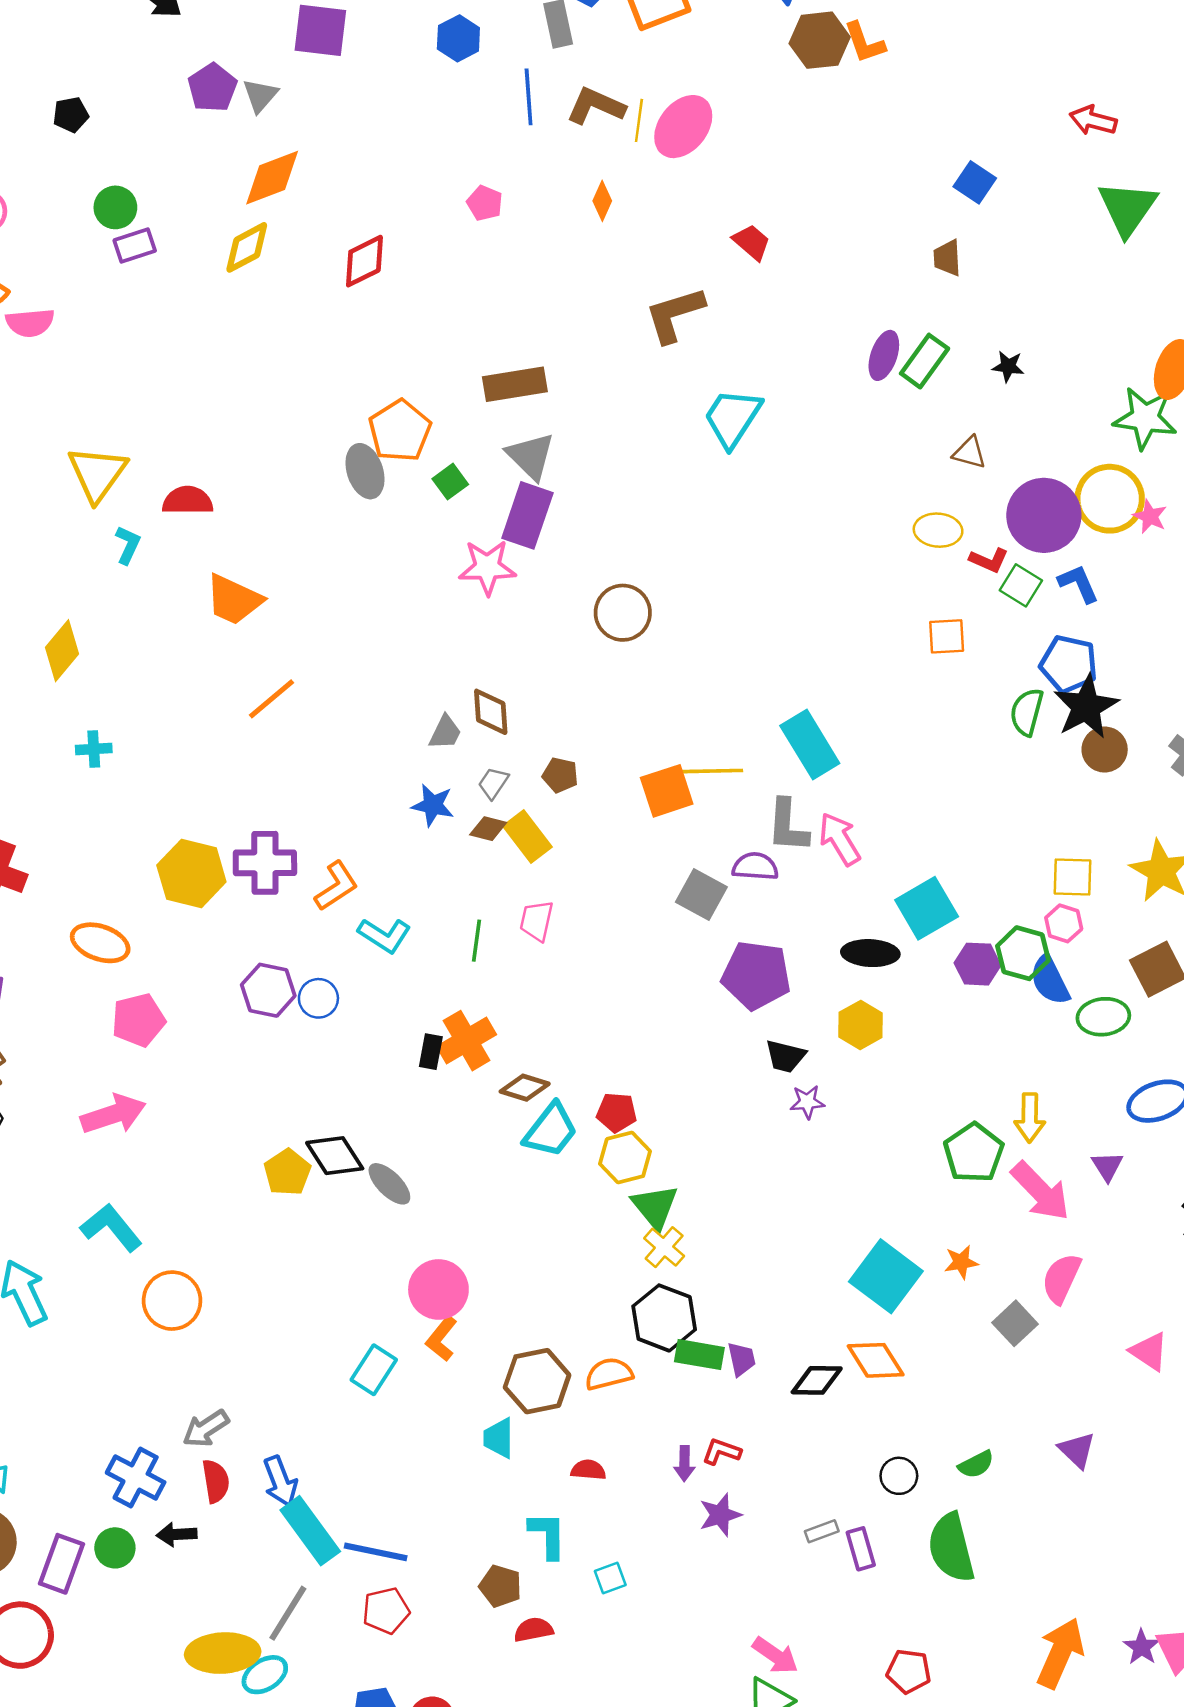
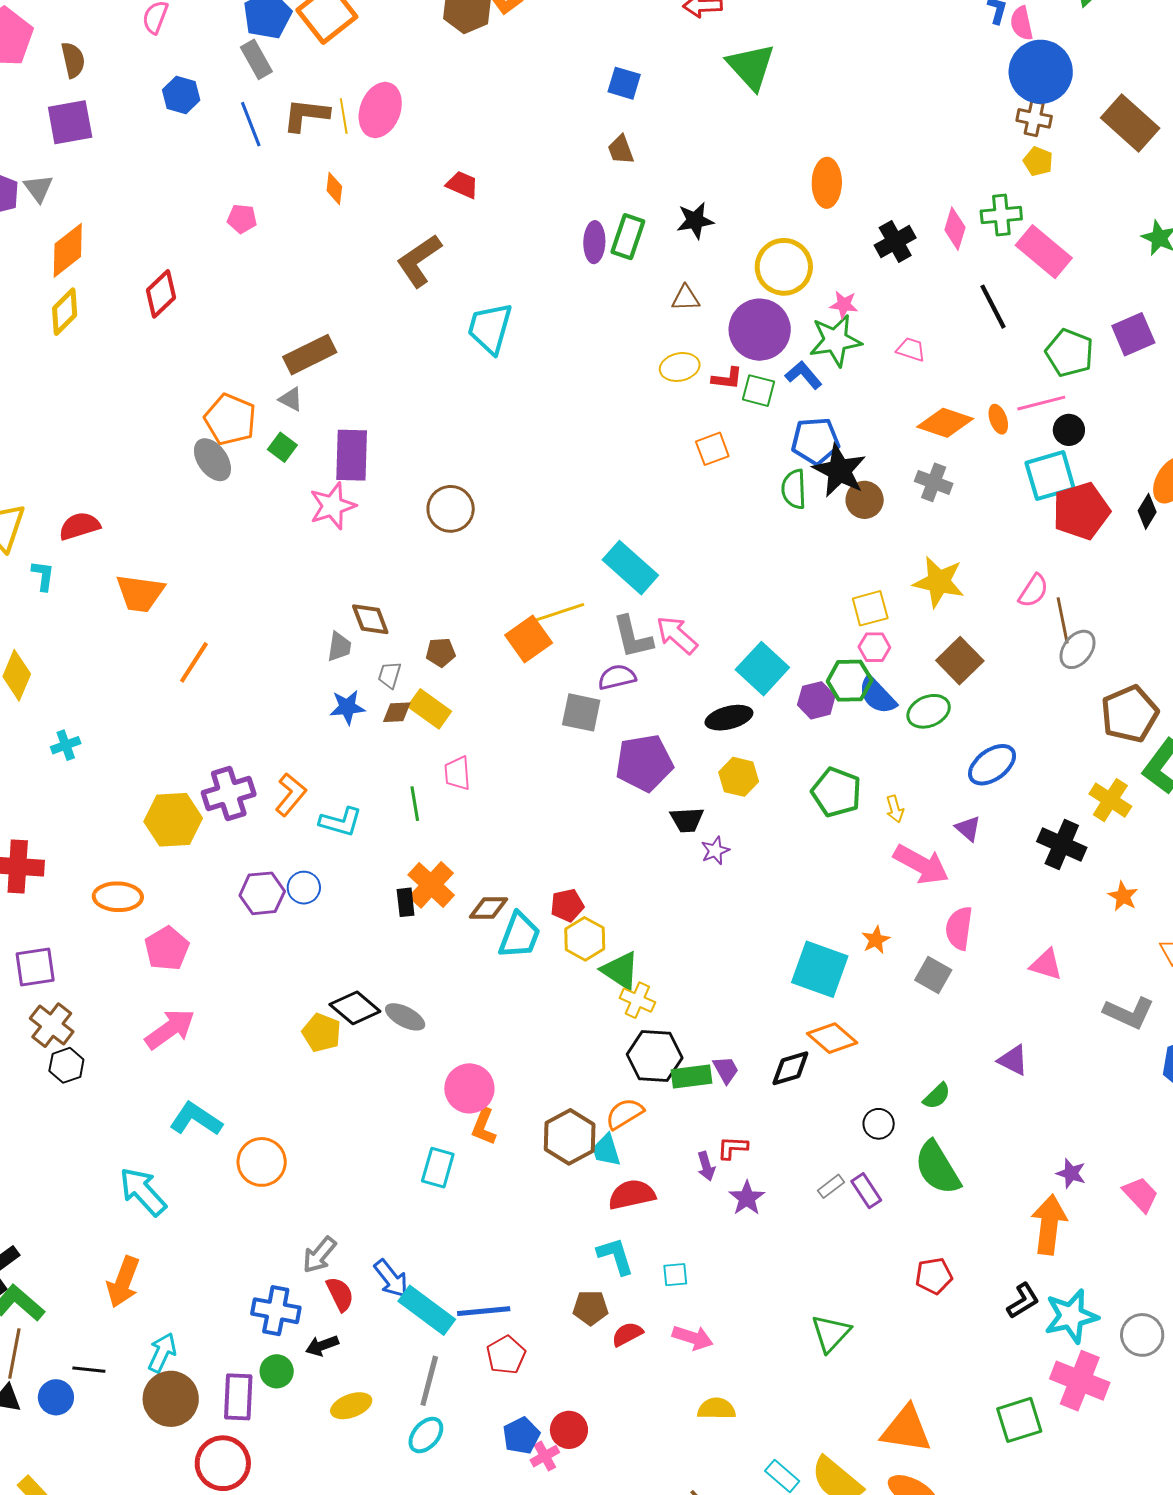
black star: (1008, 366) -> (695, 221), size x1.4
green star: (1145, 418) -> (835, 340), moved
gray triangle: (531, 456) -> (291, 399), moved, size x0.6
yellow circle: (1110, 499) -> (784, 267), moved
yellow arrow: (1030, 1118) -> (895, 809), size x0.7
green pentagon: (974, 1153) -> (836, 792), moved
cyan trapezoid: (499, 1438) -> (606, 1150), moved
red semicircle: (588, 1470) -> (632, 1195), size x1.6
cyan square: (610, 1578) -> (675, 1275), turned 32
purple star: (1142, 1647) -> (1071, 1173), moved
yellow ellipse: (223, 1653) -> (351, 1406), moved, size x0.7
pink arrow: (775, 1655) -> (693, 1338), moved

